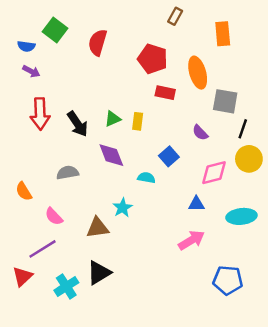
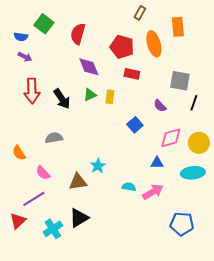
orange ellipse: (198, 73) -> (154, 44), moved
purple diamond: (111, 155) -> (89, 67), moved
yellow circle: (249, 159) -> (199, 143), moved
cyan semicircle: (146, 178) -> (129, 187), moved

